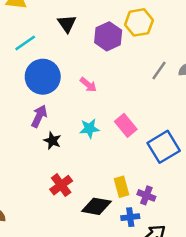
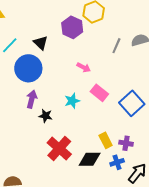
black triangle: (67, 24) -> (41, 43), moved
pink arrow: (88, 85) -> (84, 67), moved
red cross: (61, 185) -> (59, 148), size x1.4

